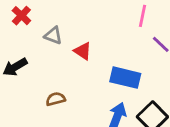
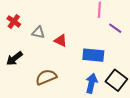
brown semicircle: (56, 99) -> (46, 77), size x1.5

